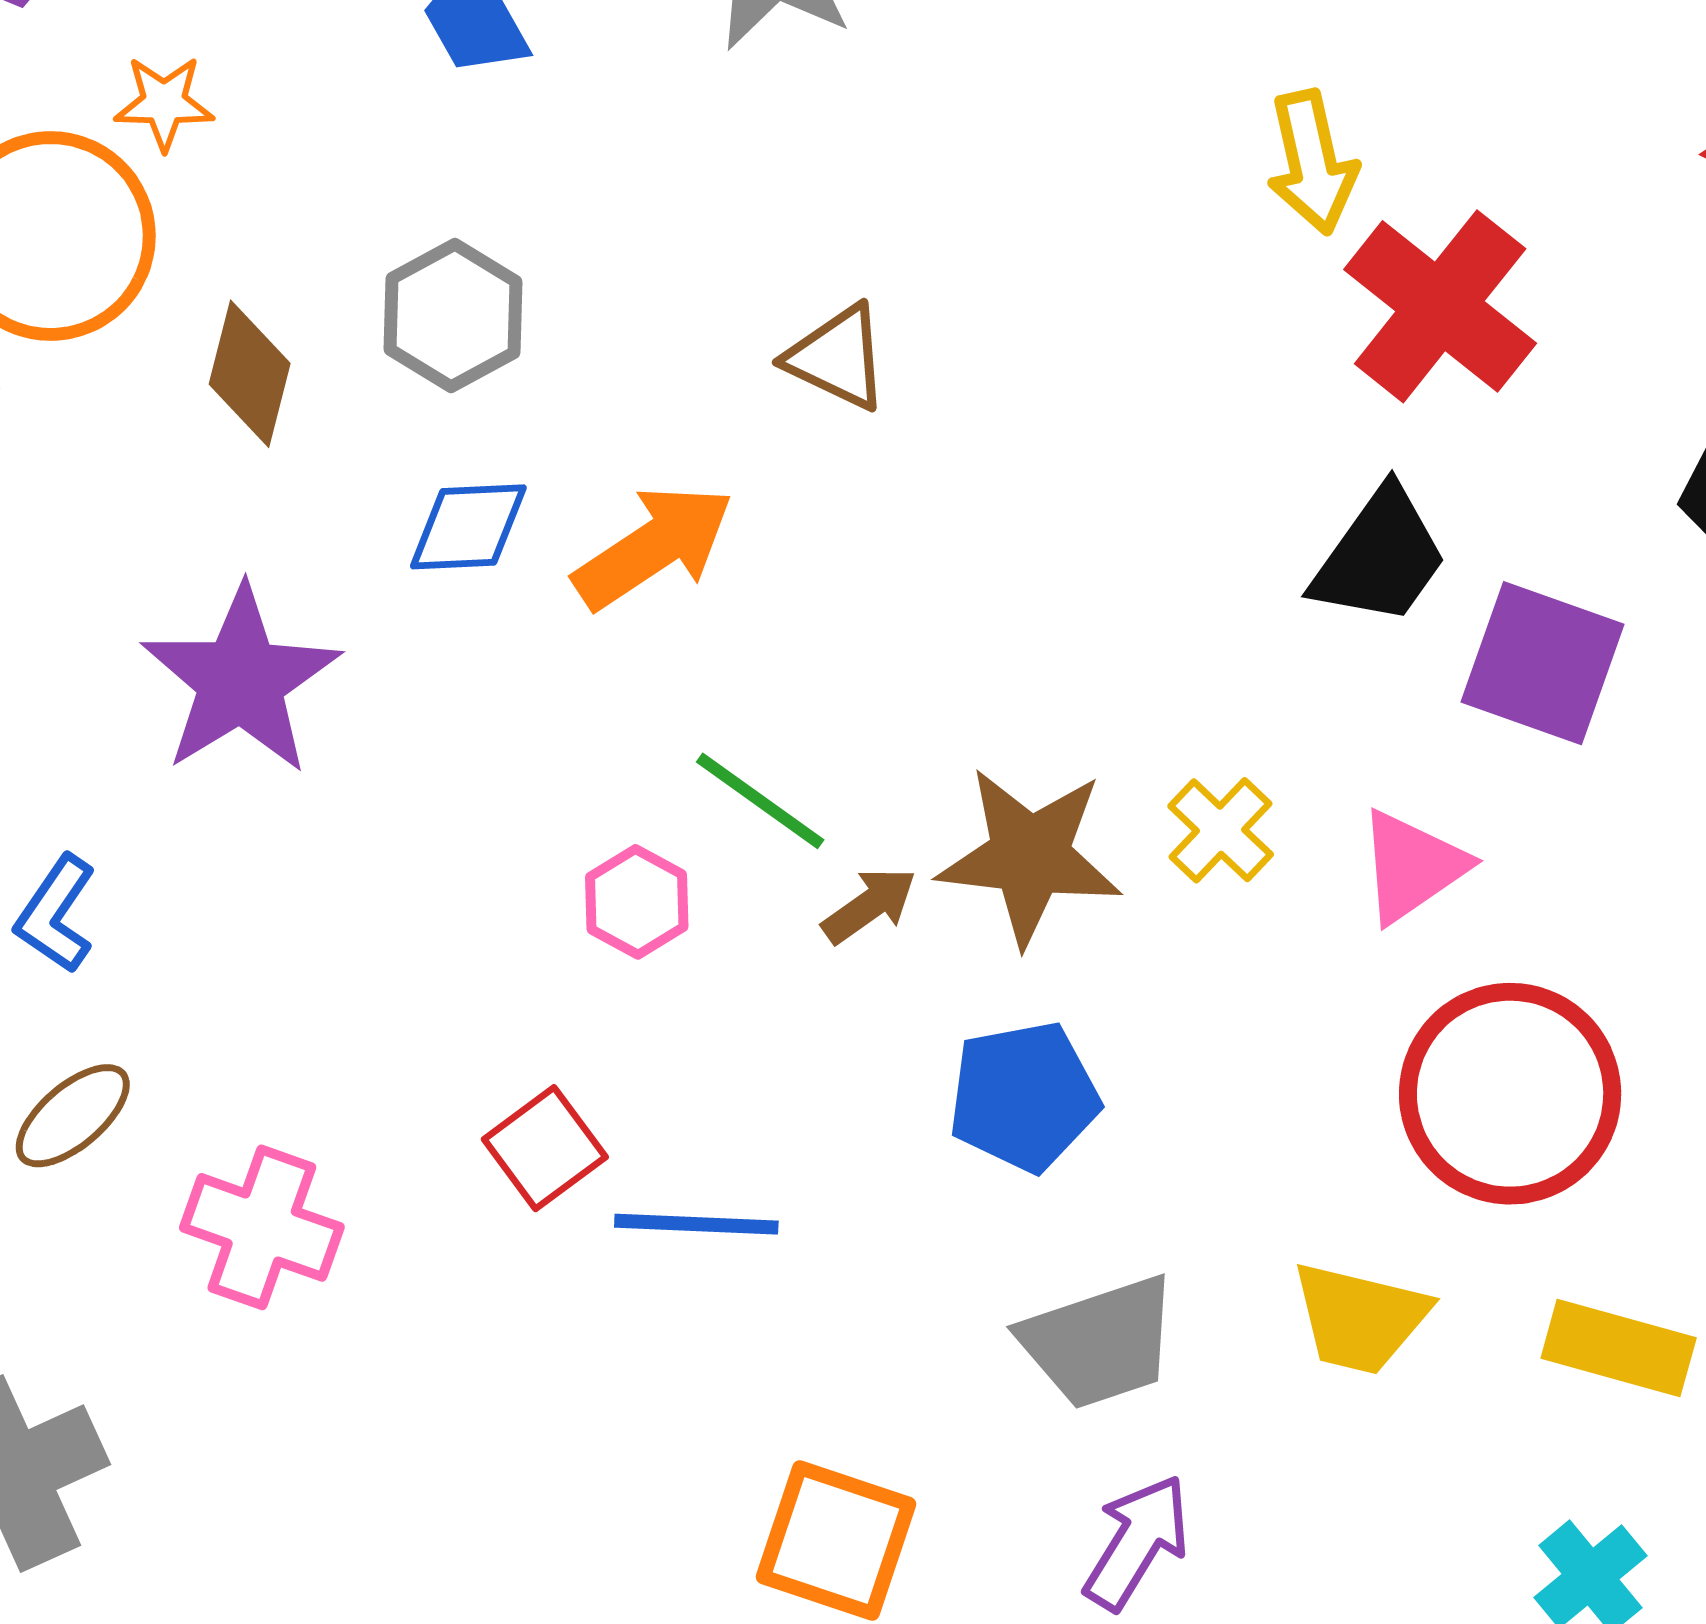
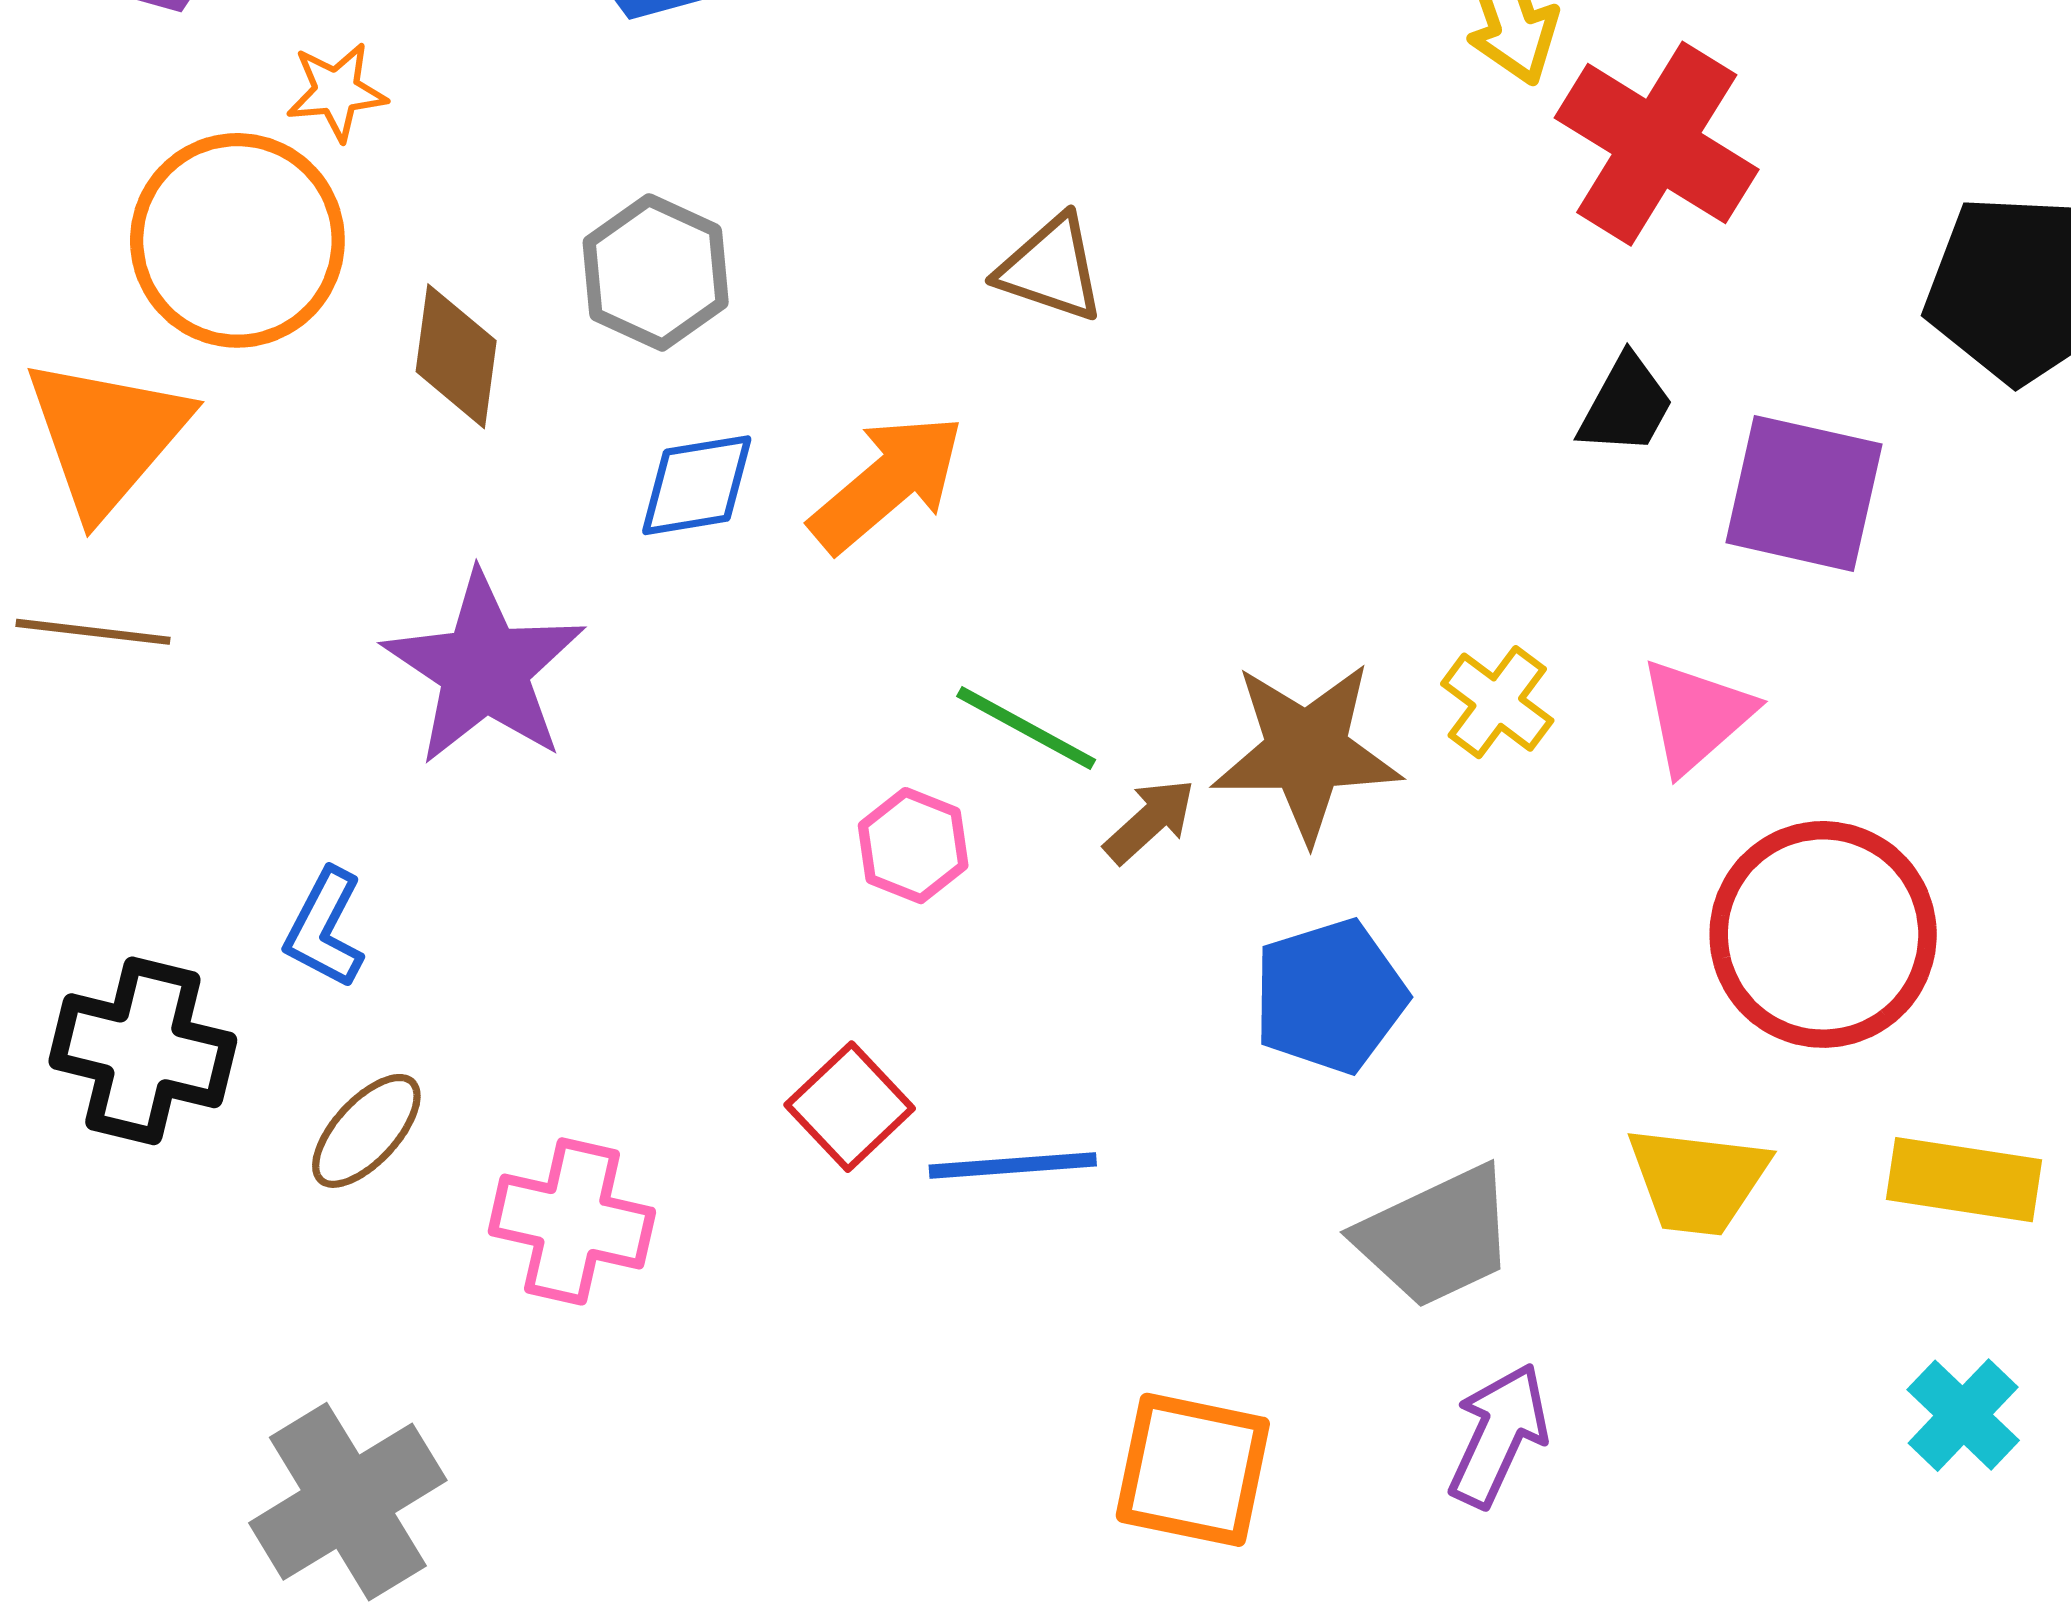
black trapezoid: (1380, 557) -> (1626, 405), size x0.7

